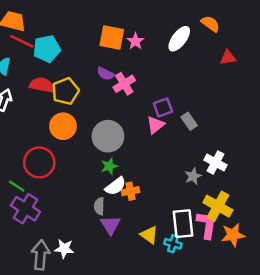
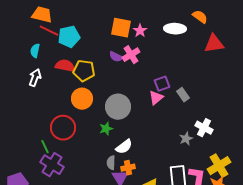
white ellipse: (179, 39) -> (175, 29), turned 55
red triangle: (228, 57) -> (214, 44), size x1.5
pink cross: (124, 84) -> (131, 55), moved
yellow pentagon: (65, 91) -> (84, 71), turned 30
green star: (109, 166) -> (106, 129), moved
green line: (17, 186) -> (45, 147), turned 32
orange cross: (130, 191) -> (128, 168), moved
yellow cross: (218, 206) -> (219, 166), moved, turned 30

